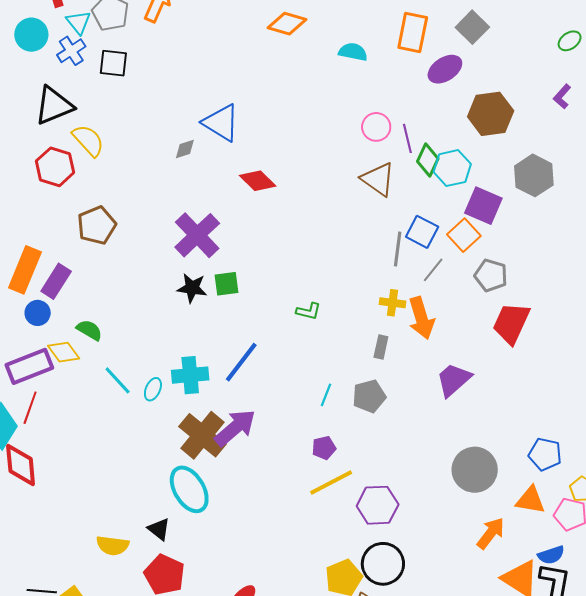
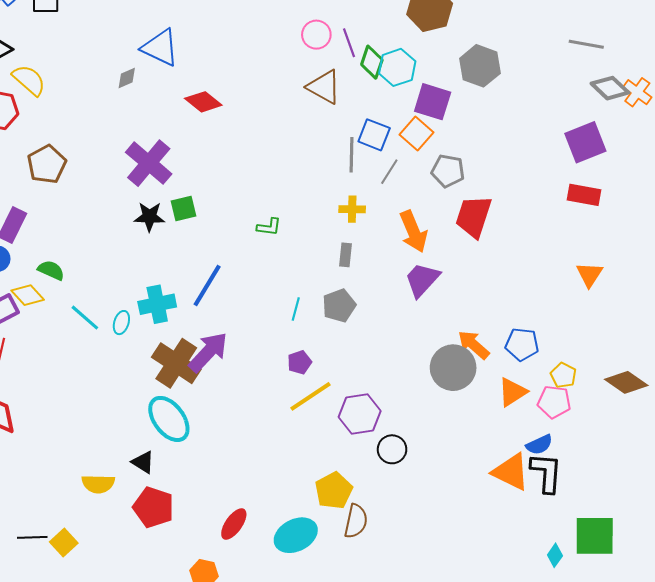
orange arrow: (421, 318) -> (413, 232), moved
orange triangle: (530, 500) -> (512, 392), turned -36
orange arrow: (491, 533) -> (474, 345), moved, turned -80
black circle: (383, 564) -> (392, 449), moved, size x0.7

